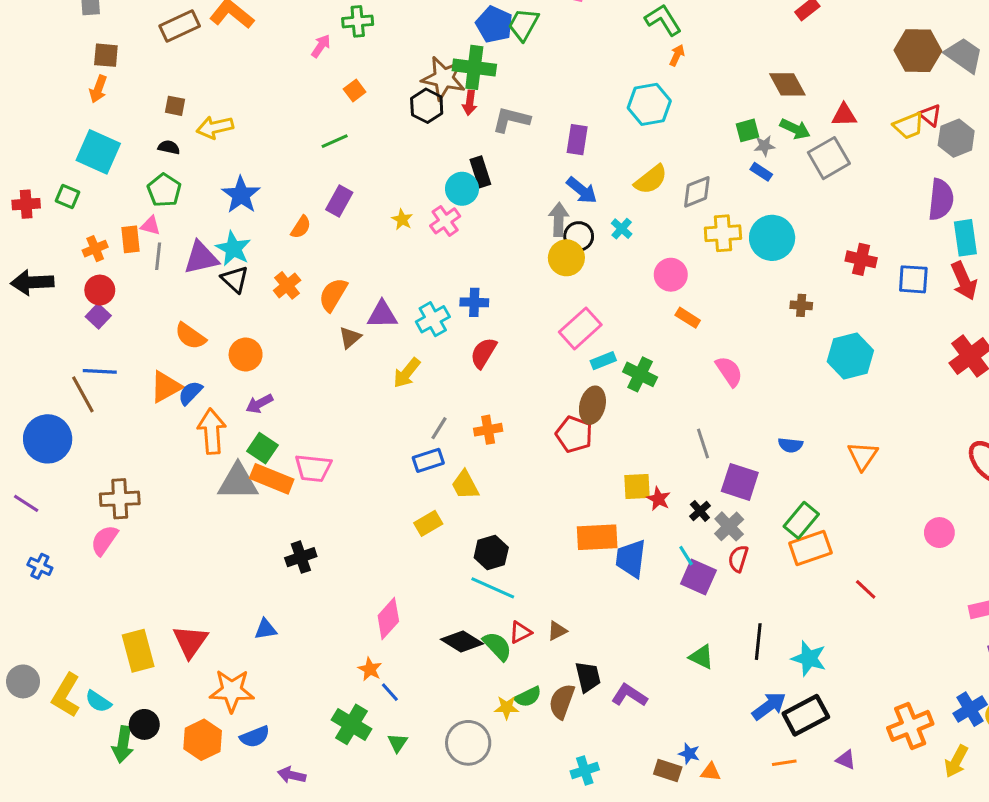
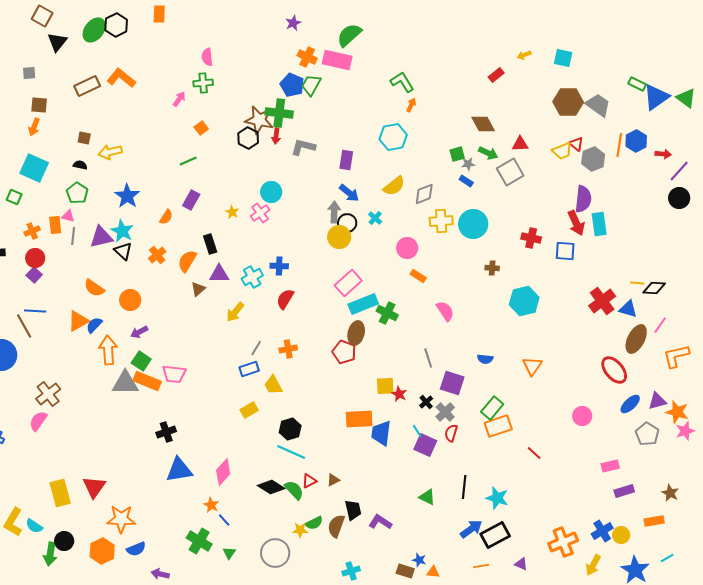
black rectangle: (480, 172) -> (210, 244), moved
red arrow: (964, 281) -> (576, 223), moved
cyan rectangle: (603, 361) -> (363, 304), size x1.8
brown cross: (120, 499) -> (48, 394), turned -35
blue triangle: (266, 629) -> (179, 470), moved, size x1.8

